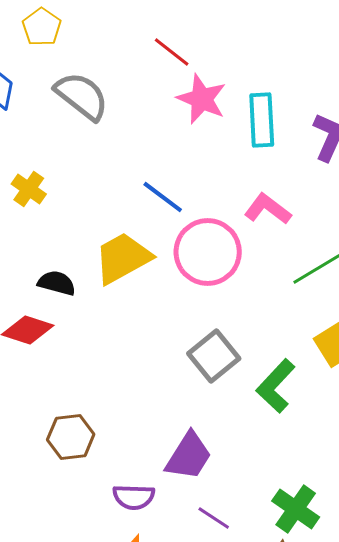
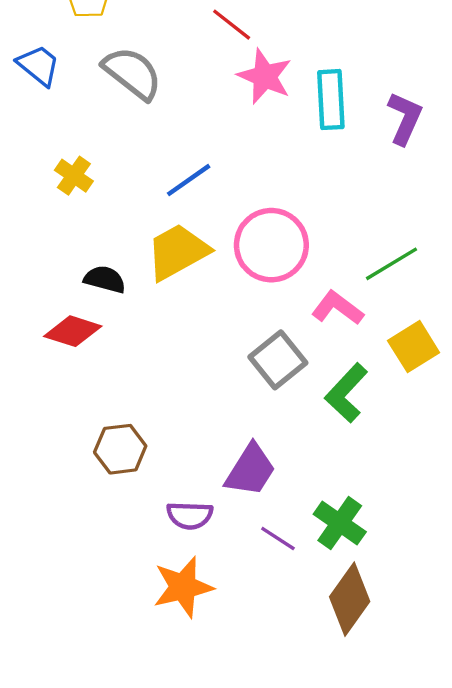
blue line: (163, 197) -> (189, 180), moved, turned -72
pink L-shape: (268, 209) -> (337, 308), moved
green cross: (296, 509) -> (340, 523), moved

